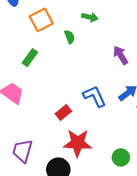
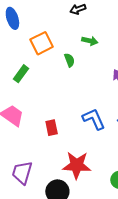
green rectangle: (30, 58) -> (21, 74), moved
red rectangle: (63, 113) -> (52, 128), moved, turned -63

